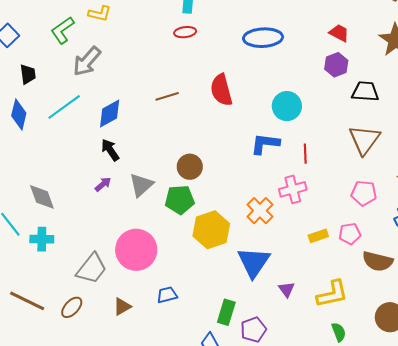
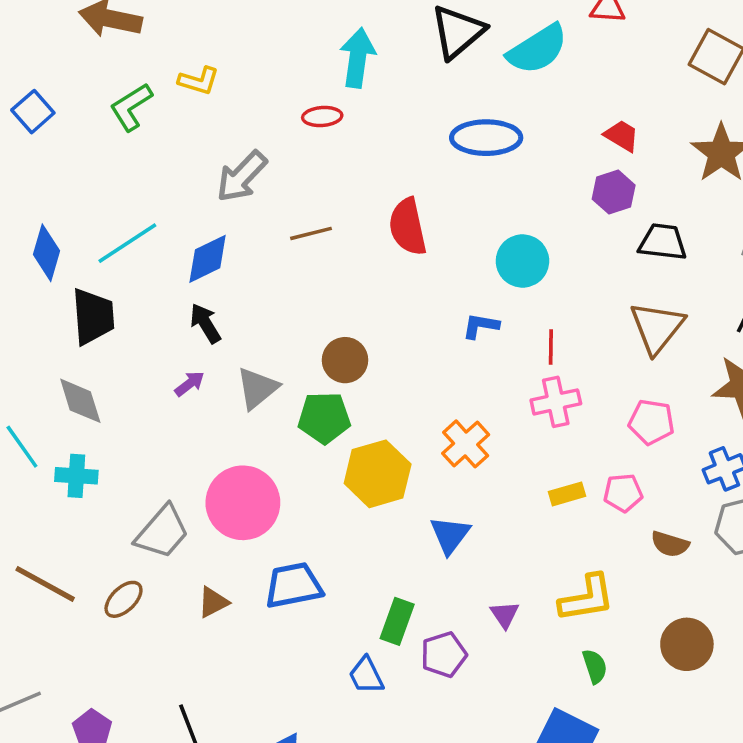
red ellipse: (185, 32) -> (322, 117), moved
gray arrow: (87, 61) -> (242, 176), moved
black trapezoid: (28, 74) -> (93, 317), moved, size x1.6
blue L-shape: (265, 144) -> (481, 326), size x0.7
pink cross: (293, 189) -> (556, 402), moved
brown semicircle: (378, 261) -> (670, 544), size x0.7
blue triangle: (254, 262) -> (450, 535), size x0.7
purple triangle: (287, 289) -> (505, 615), moved
blue trapezoid: (167, 295) -> (293, 585), size x1.6

